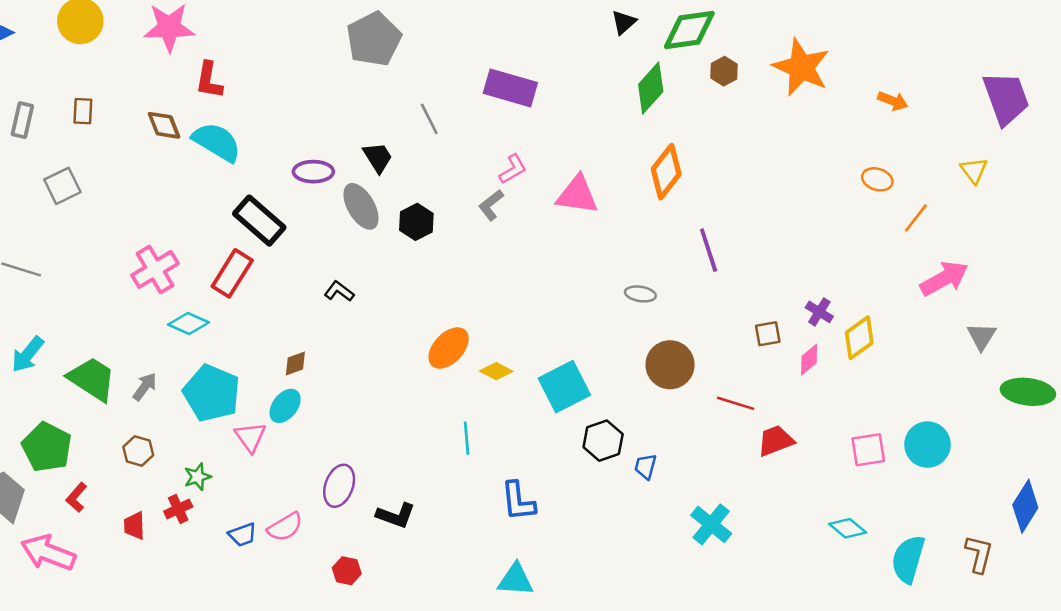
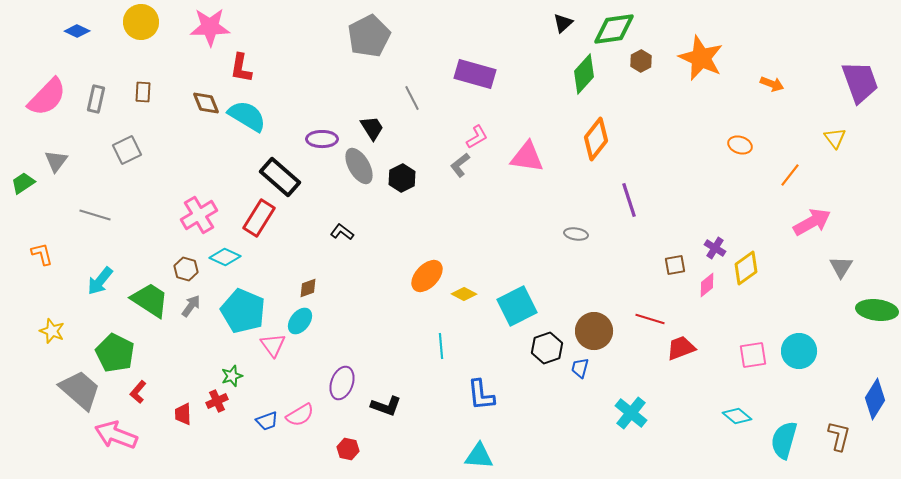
orange ellipse: (877, 179) -> (740, 145), moved
brown circle: (670, 365) -> (594, 331), moved
brown hexagon: (138, 451) -> (186, 269), moved

